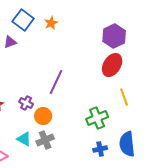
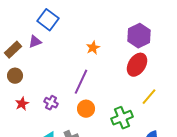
orange star: (51, 23) -> (93, 48), moved
yellow line: (124, 97) -> (149, 97), turned 60
orange circle: (43, 116) -> (86, 109), moved

